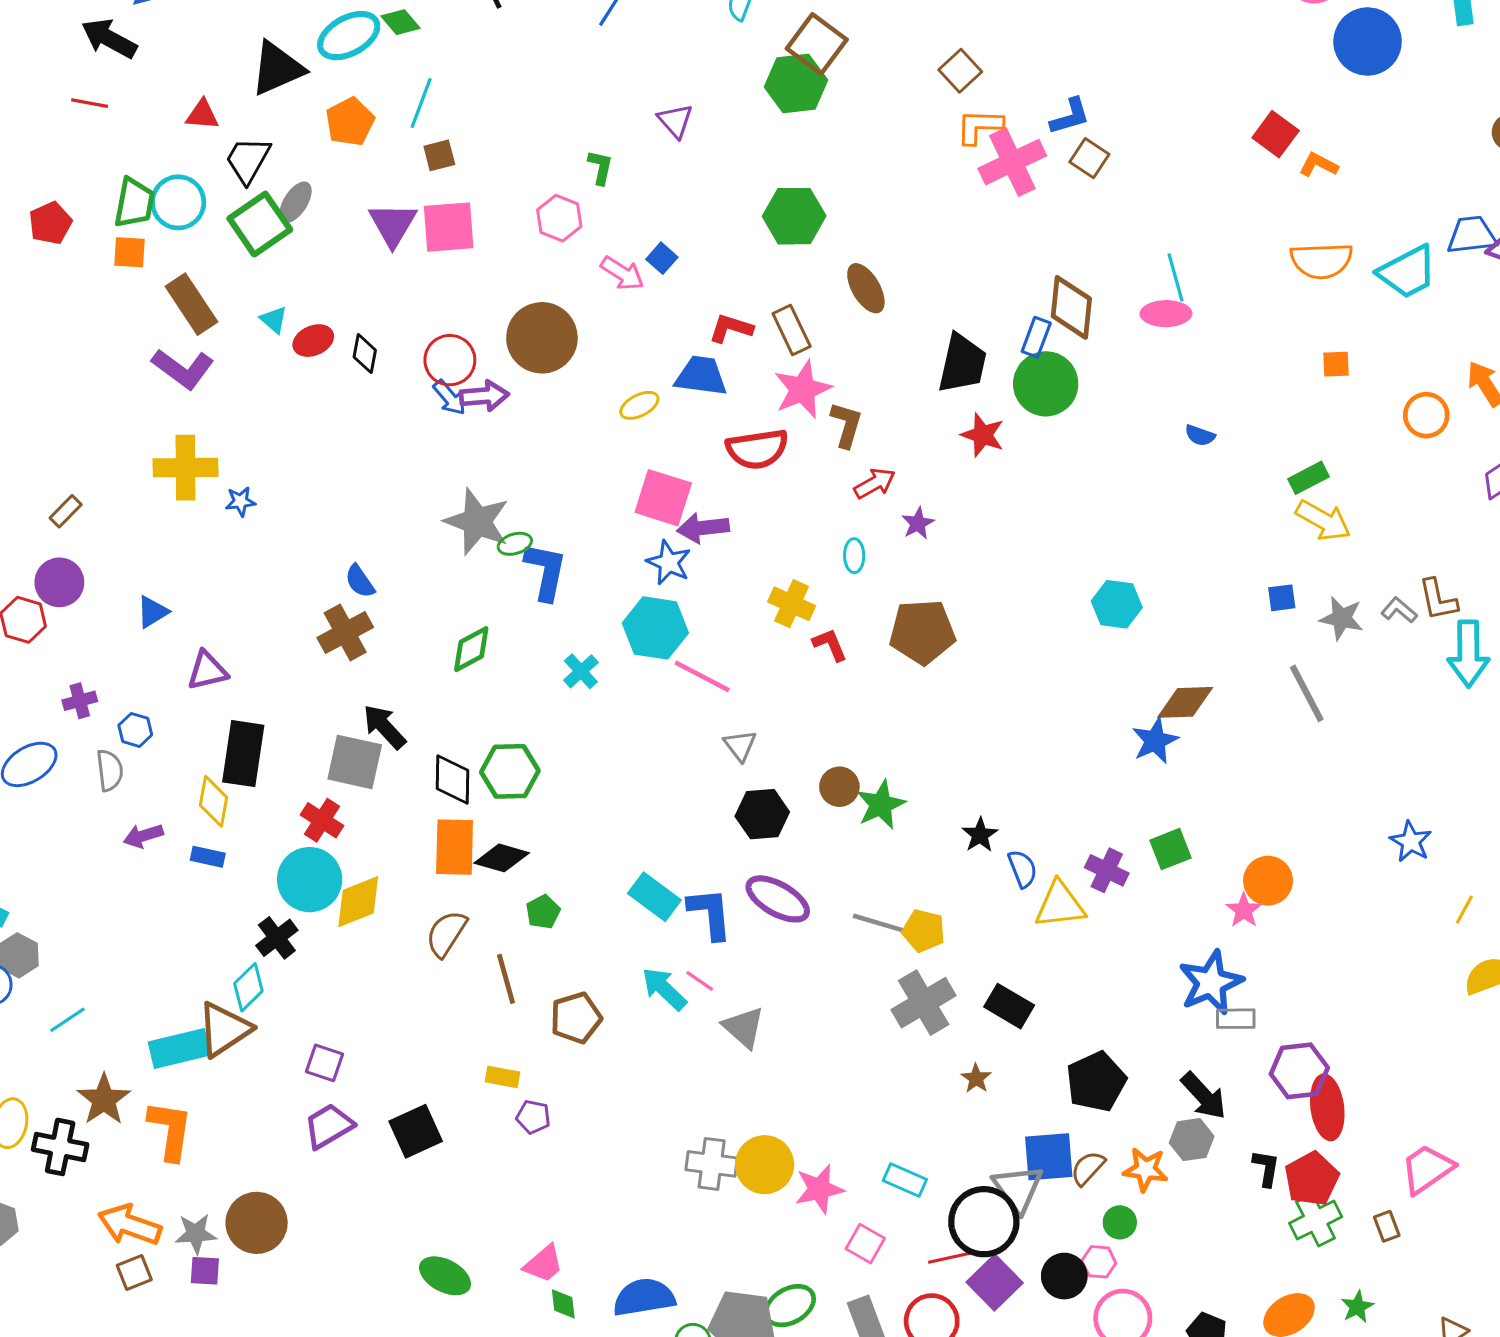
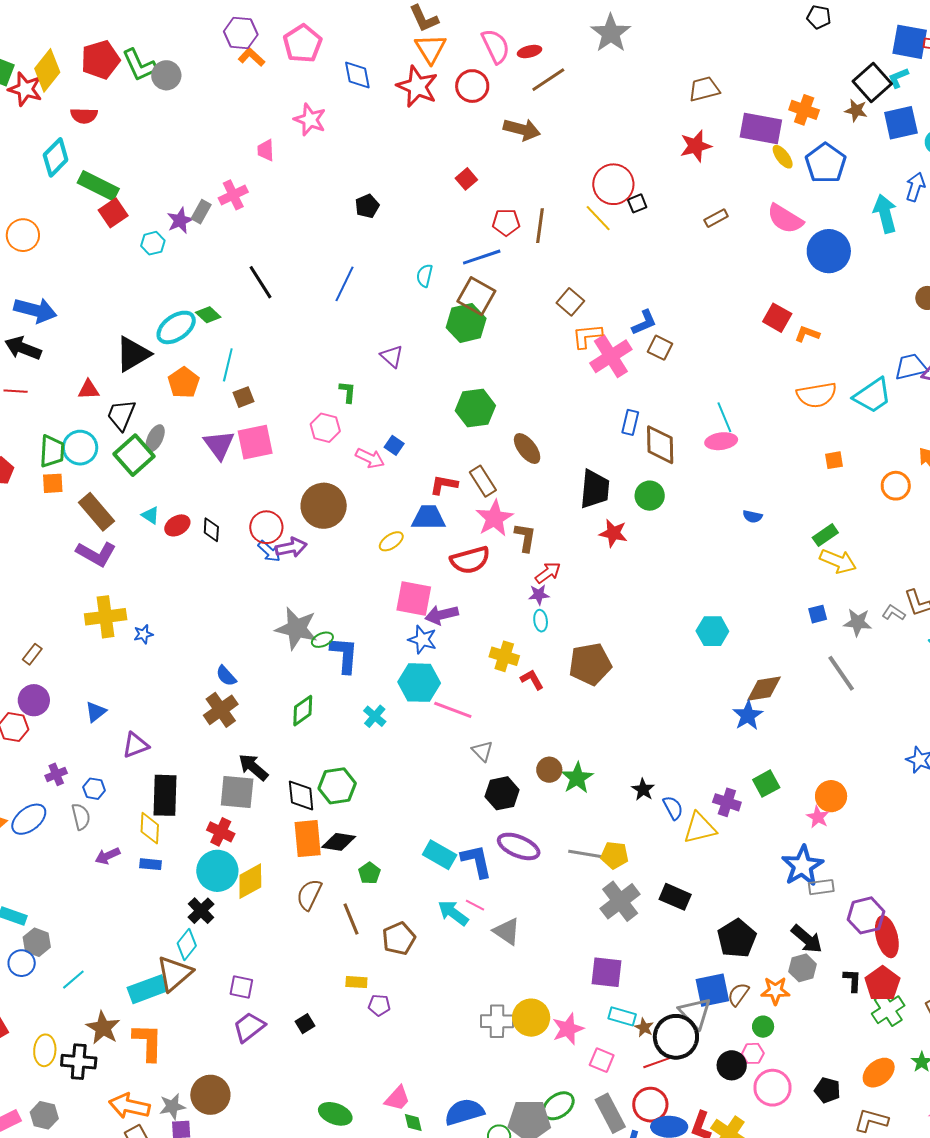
blue rectangle: (1036, 337) -> (630, 422), moved
green circle: (1046, 384) -> (650, 496), size x0.7
purple star: (918, 523) -> (539, 595), moved, turned 30
brown star: (976, 1078) -> (644, 1028), moved
black square: (416, 1131) -> (305, 1024), size x0.6
purple square: (995, 1283) -> (606, 972), moved, turned -32

